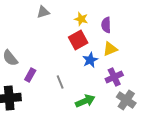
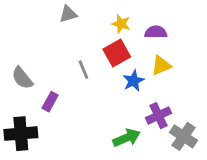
purple semicircle: (106, 25) -> (156, 32), turned 91
purple cross: (114, 77) -> (158, 116), moved
gray line: (60, 82) -> (83, 70), moved

